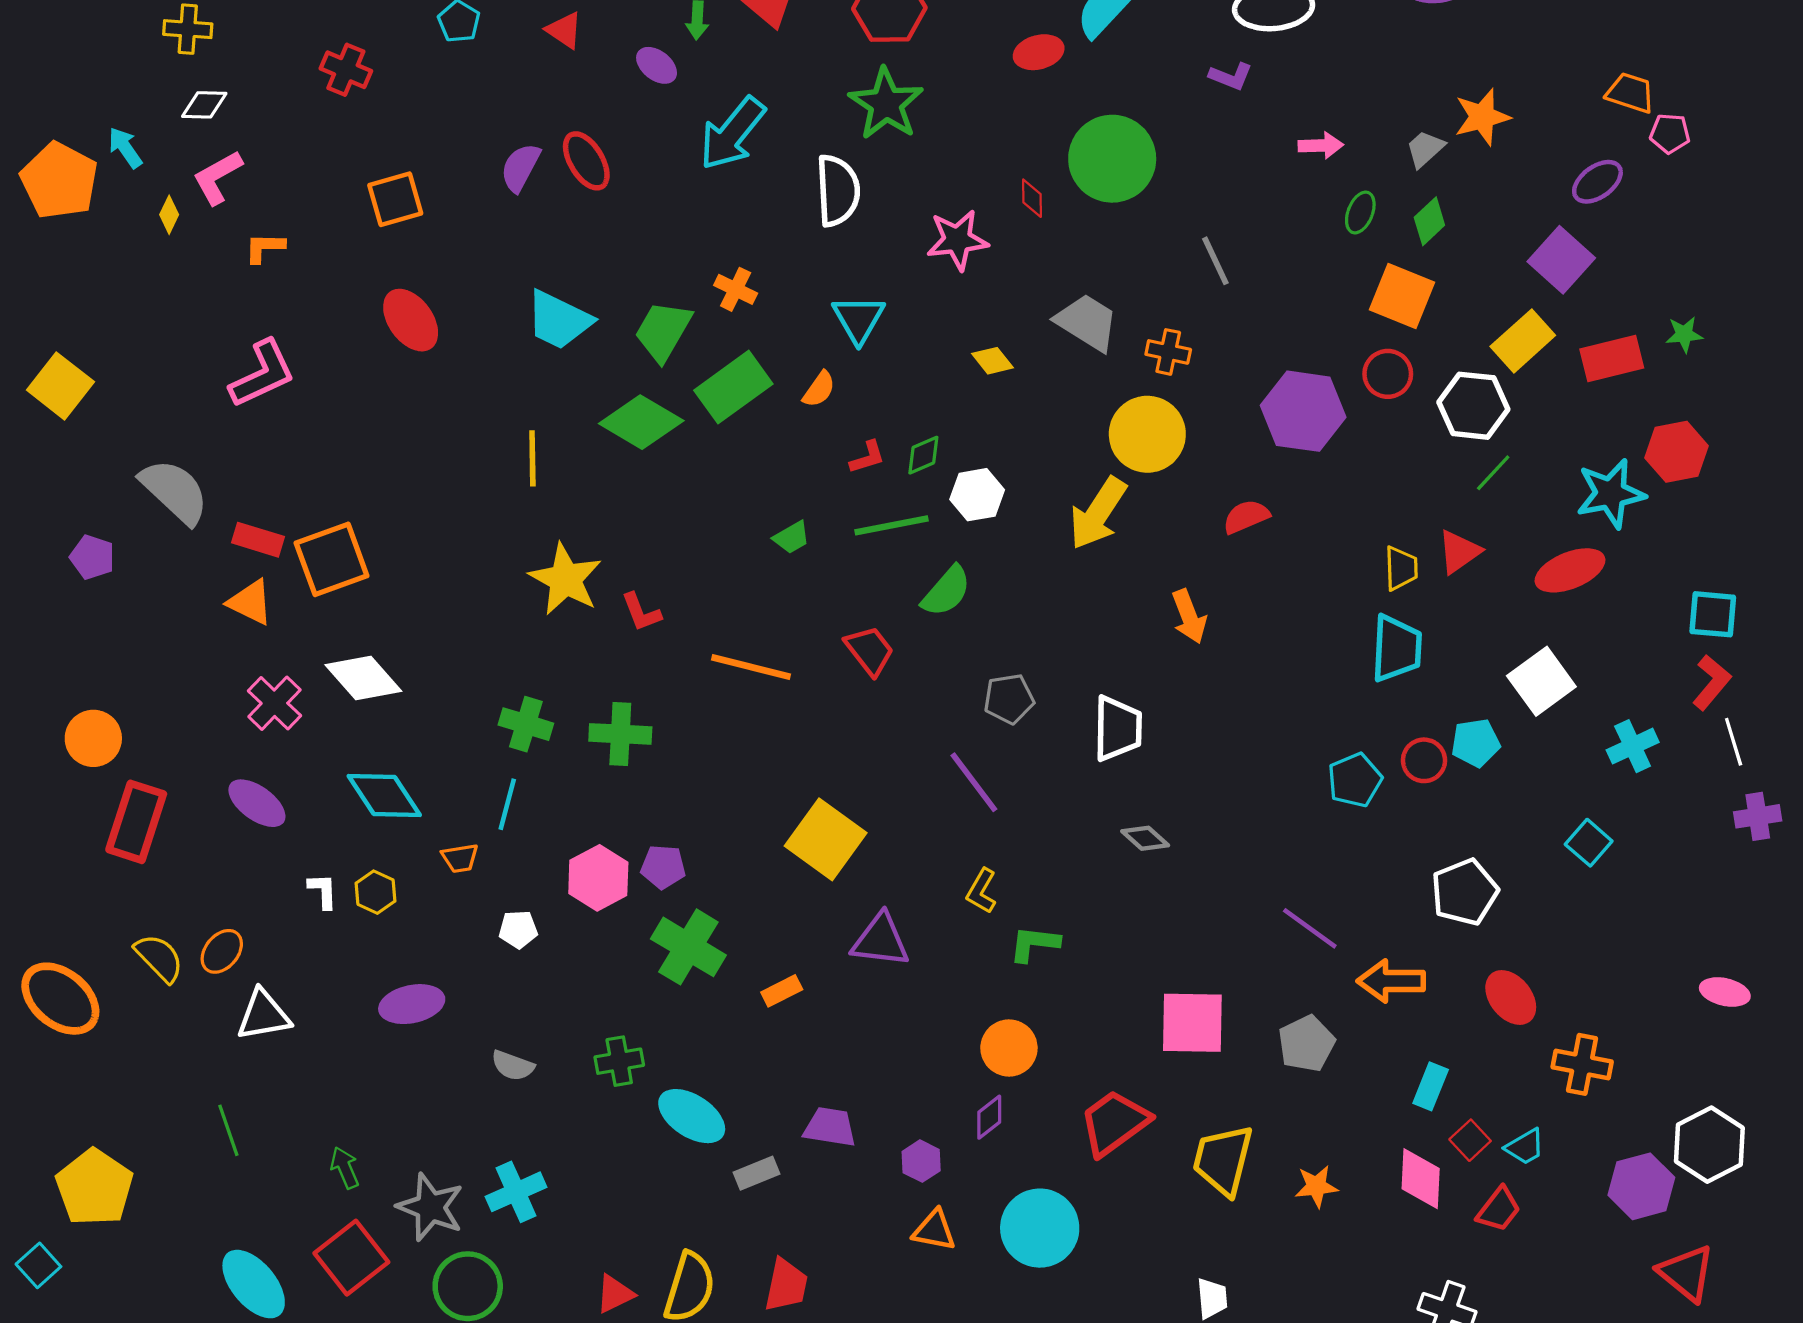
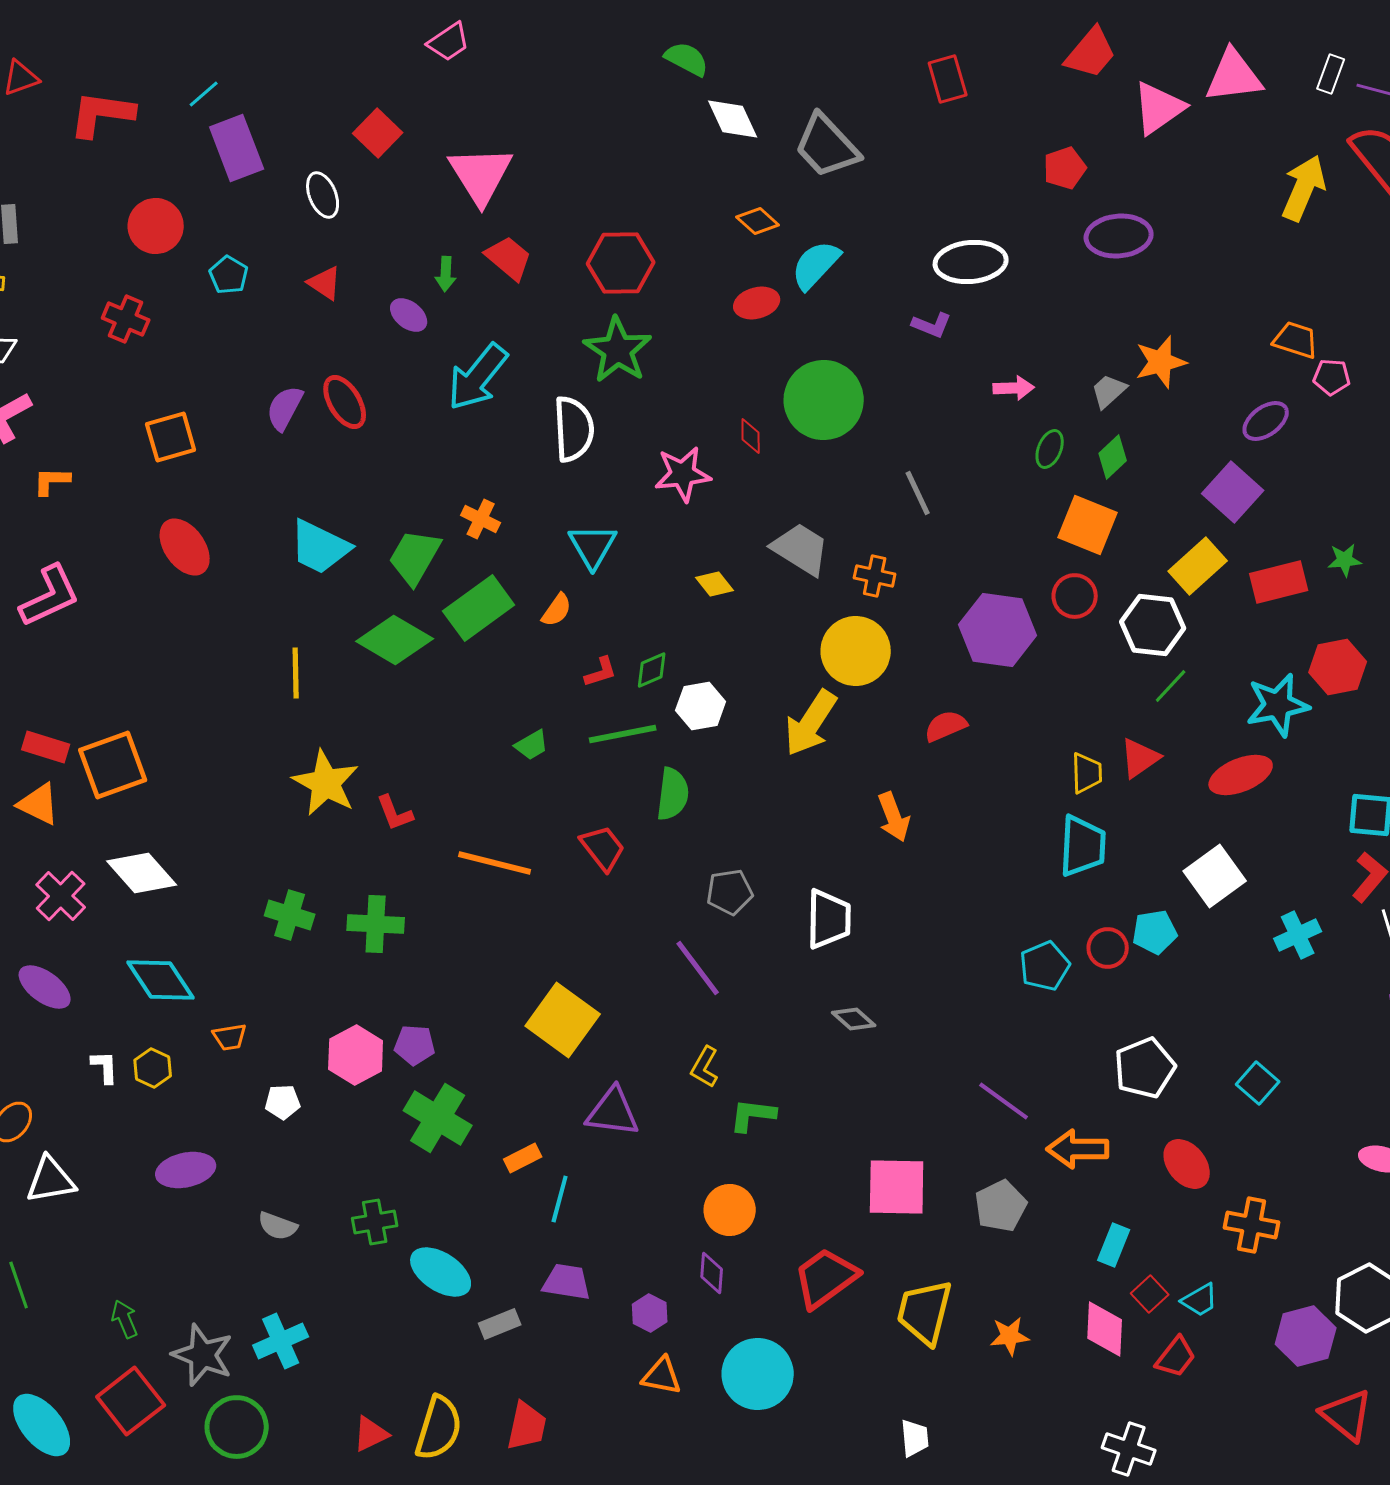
green semicircle: (946, 591) -> (673, 794), turned -34
cyan line: (507, 804) -> (560, 1199), moved
cyan square: (1589, 843) -> (1258, 1083), moved
purple diamond: (989, 1117) -> (712, 1273), turned -48

